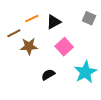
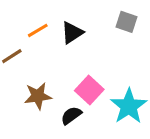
brown star: (29, 46) -> (38, 96), moved
pink square: (64, 47) -> (89, 90), moved

